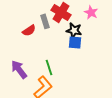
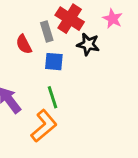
red semicircle: (29, 30) -> (24, 44), turned 96
blue square: (75, 42) -> (54, 62), moved

